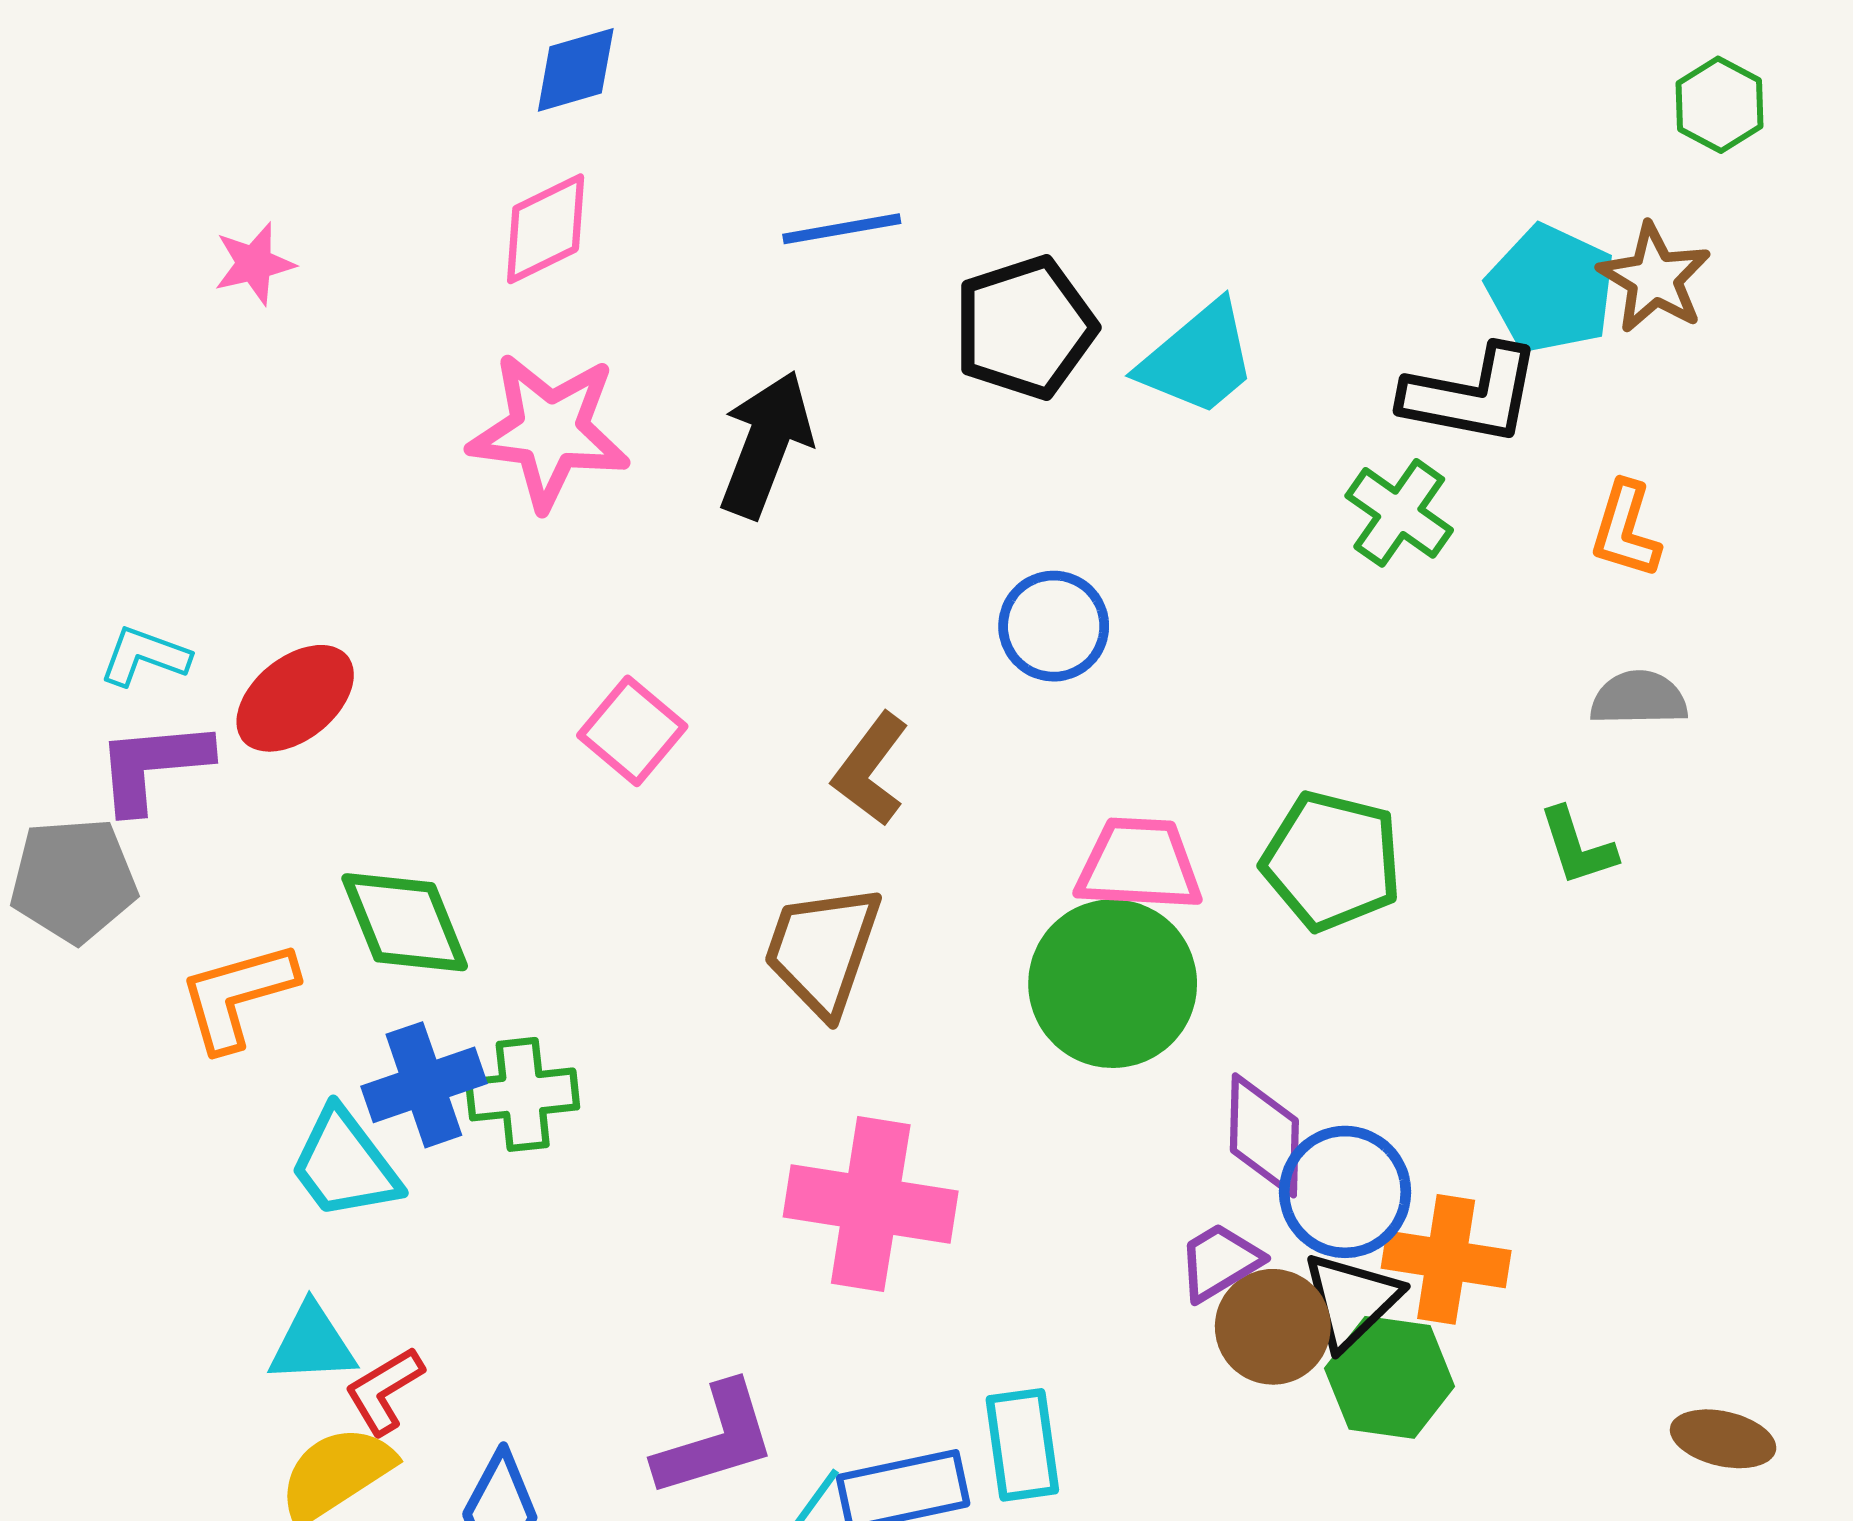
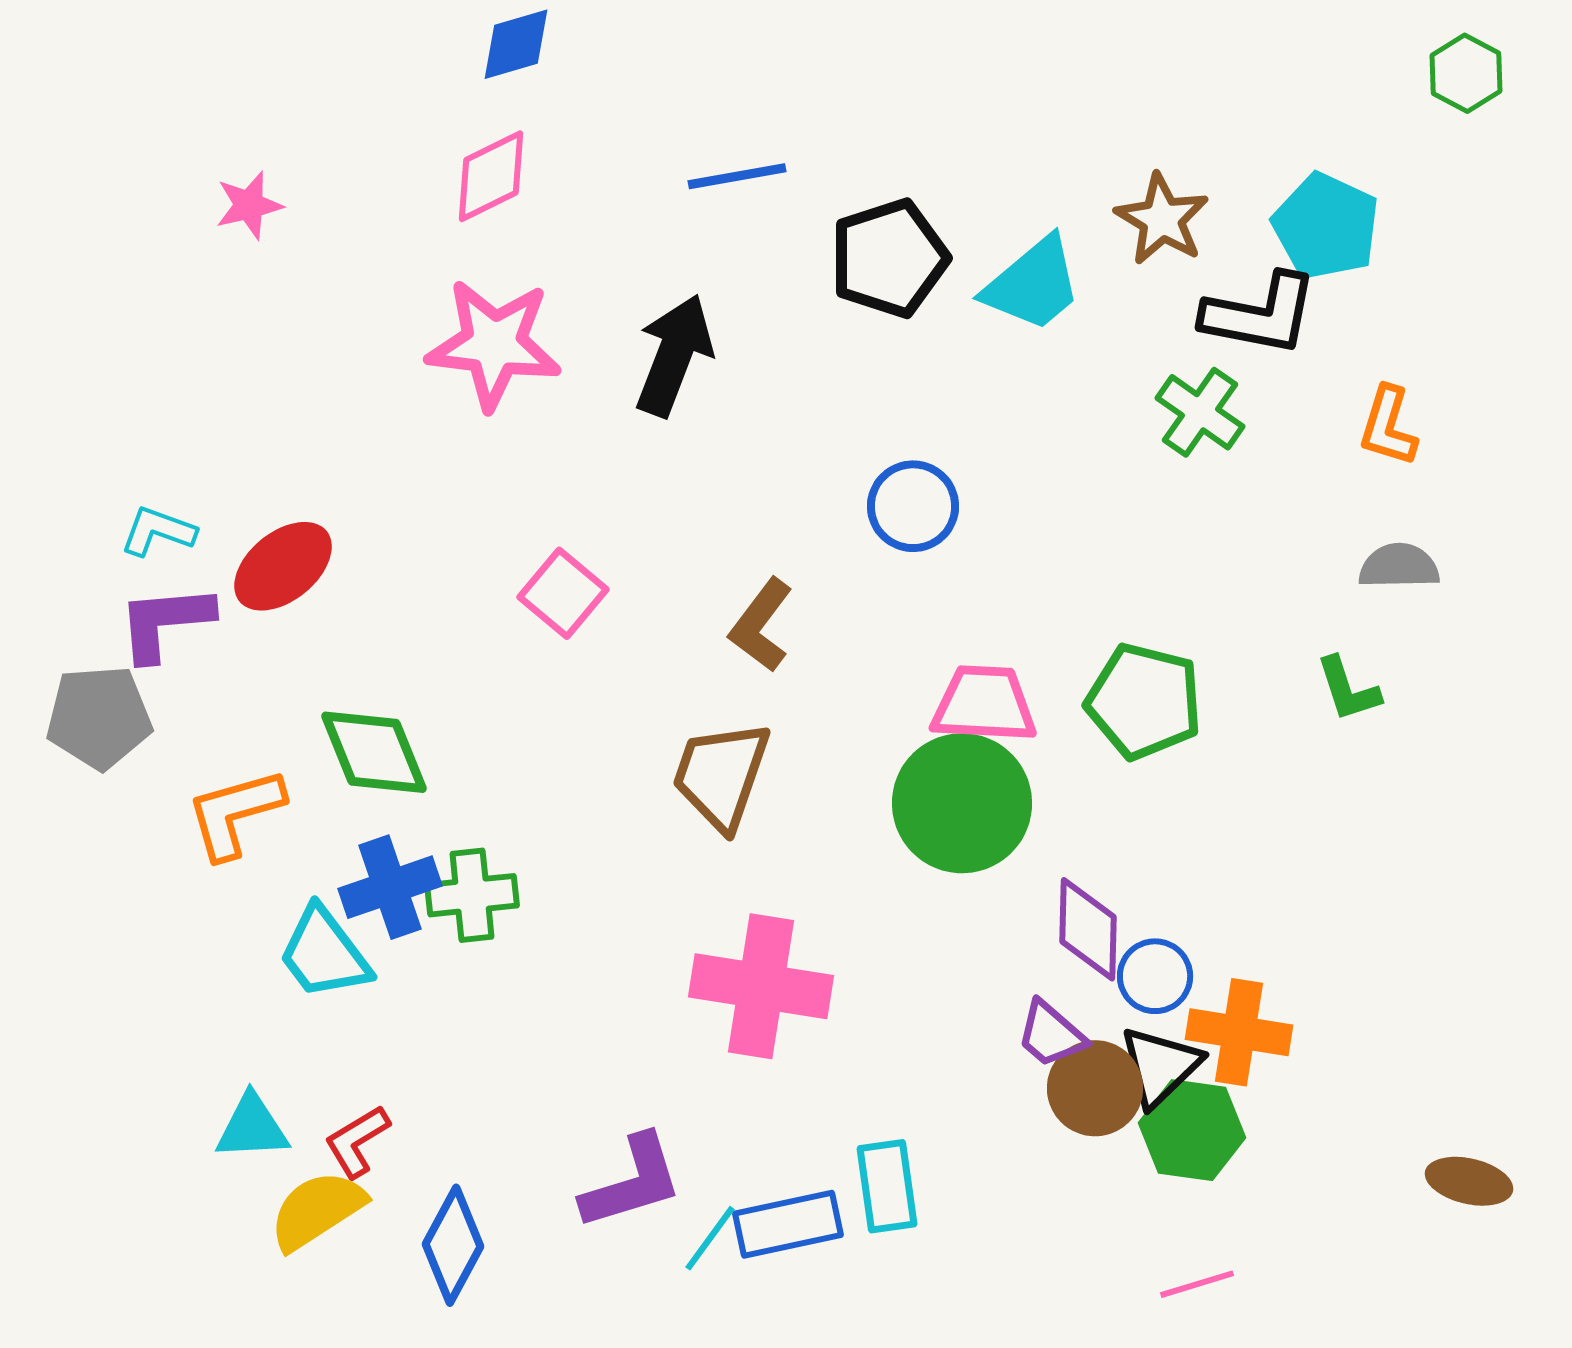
brown star: (1654, 278) -> (1162, 219), moved
blue circle: (1345, 1192) -> (1155, 976), size x0.7
purple trapezoid: (1220, 1262) -> (1051, 1034), turned -108
cyan triangle: (312, 1344) -> (252, 1127), moved

